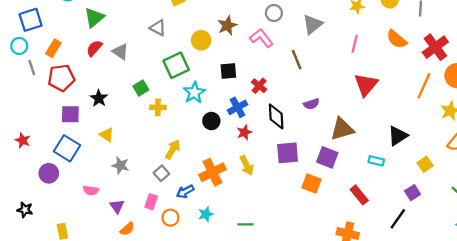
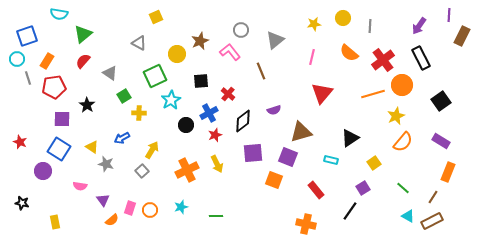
gray triangle: (120, 52) -> (110, 73), moved
orange line: (424, 86) -> (373, 94), turned 50
black diamond: (276, 116) -> (243, 121), turned 55
yellow triangle: (107, 135) -> (92, 147), moved
blue arrow: (185, 191) -> (122, 138), moved
pink rectangle: (151, 202) -> (130, 208), moved

